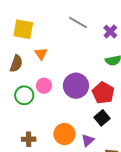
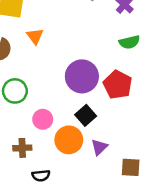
pink circle: (44, 86) -> (43, 119), moved
black square: (102, 118) -> (86, 115), moved

